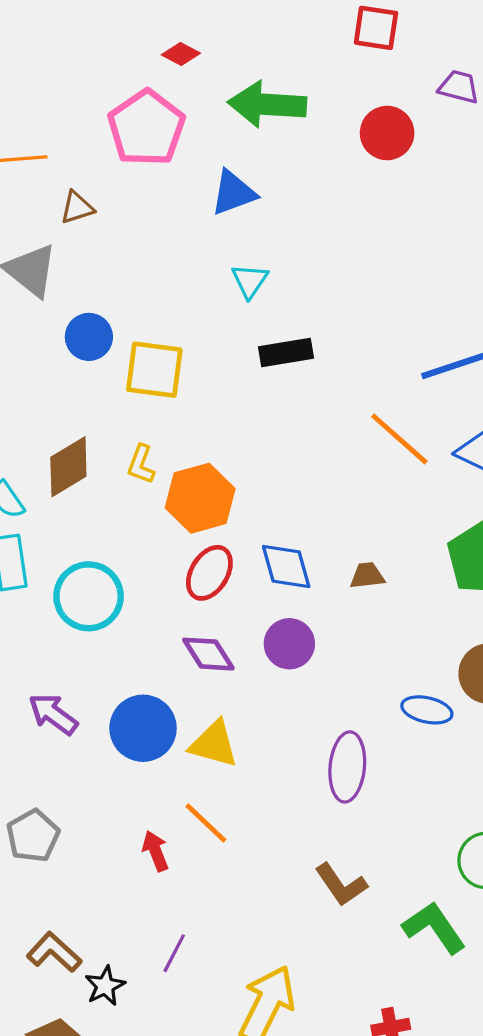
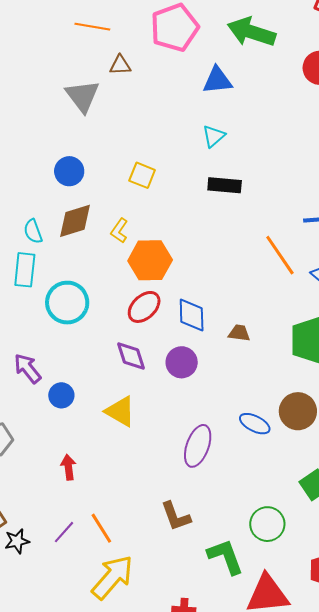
blue circle: (89, 337) -> (69, 171), moved
yellow square: (154, 370) -> (142, 175), size x0.7
blue circle: (143, 728) -> (61, 395), moved, size x0.6
orange line: (206, 823) -> (101, 528), moved

